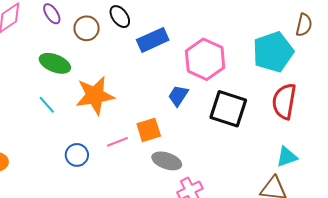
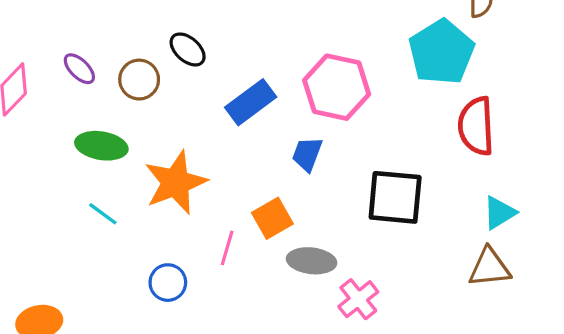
blue rectangle: (153, 40) -> (251, 102), moved
black square: (228, 109) -> (395, 197), moved
pink line: (117, 142) -> (227, 248), turned -40

